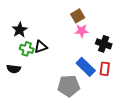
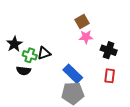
black star: (20, 30) -> (14, 44), moved
blue rectangle: (86, 67) -> (73, 74), moved
black semicircle: (14, 69) -> (24, 71), moved

